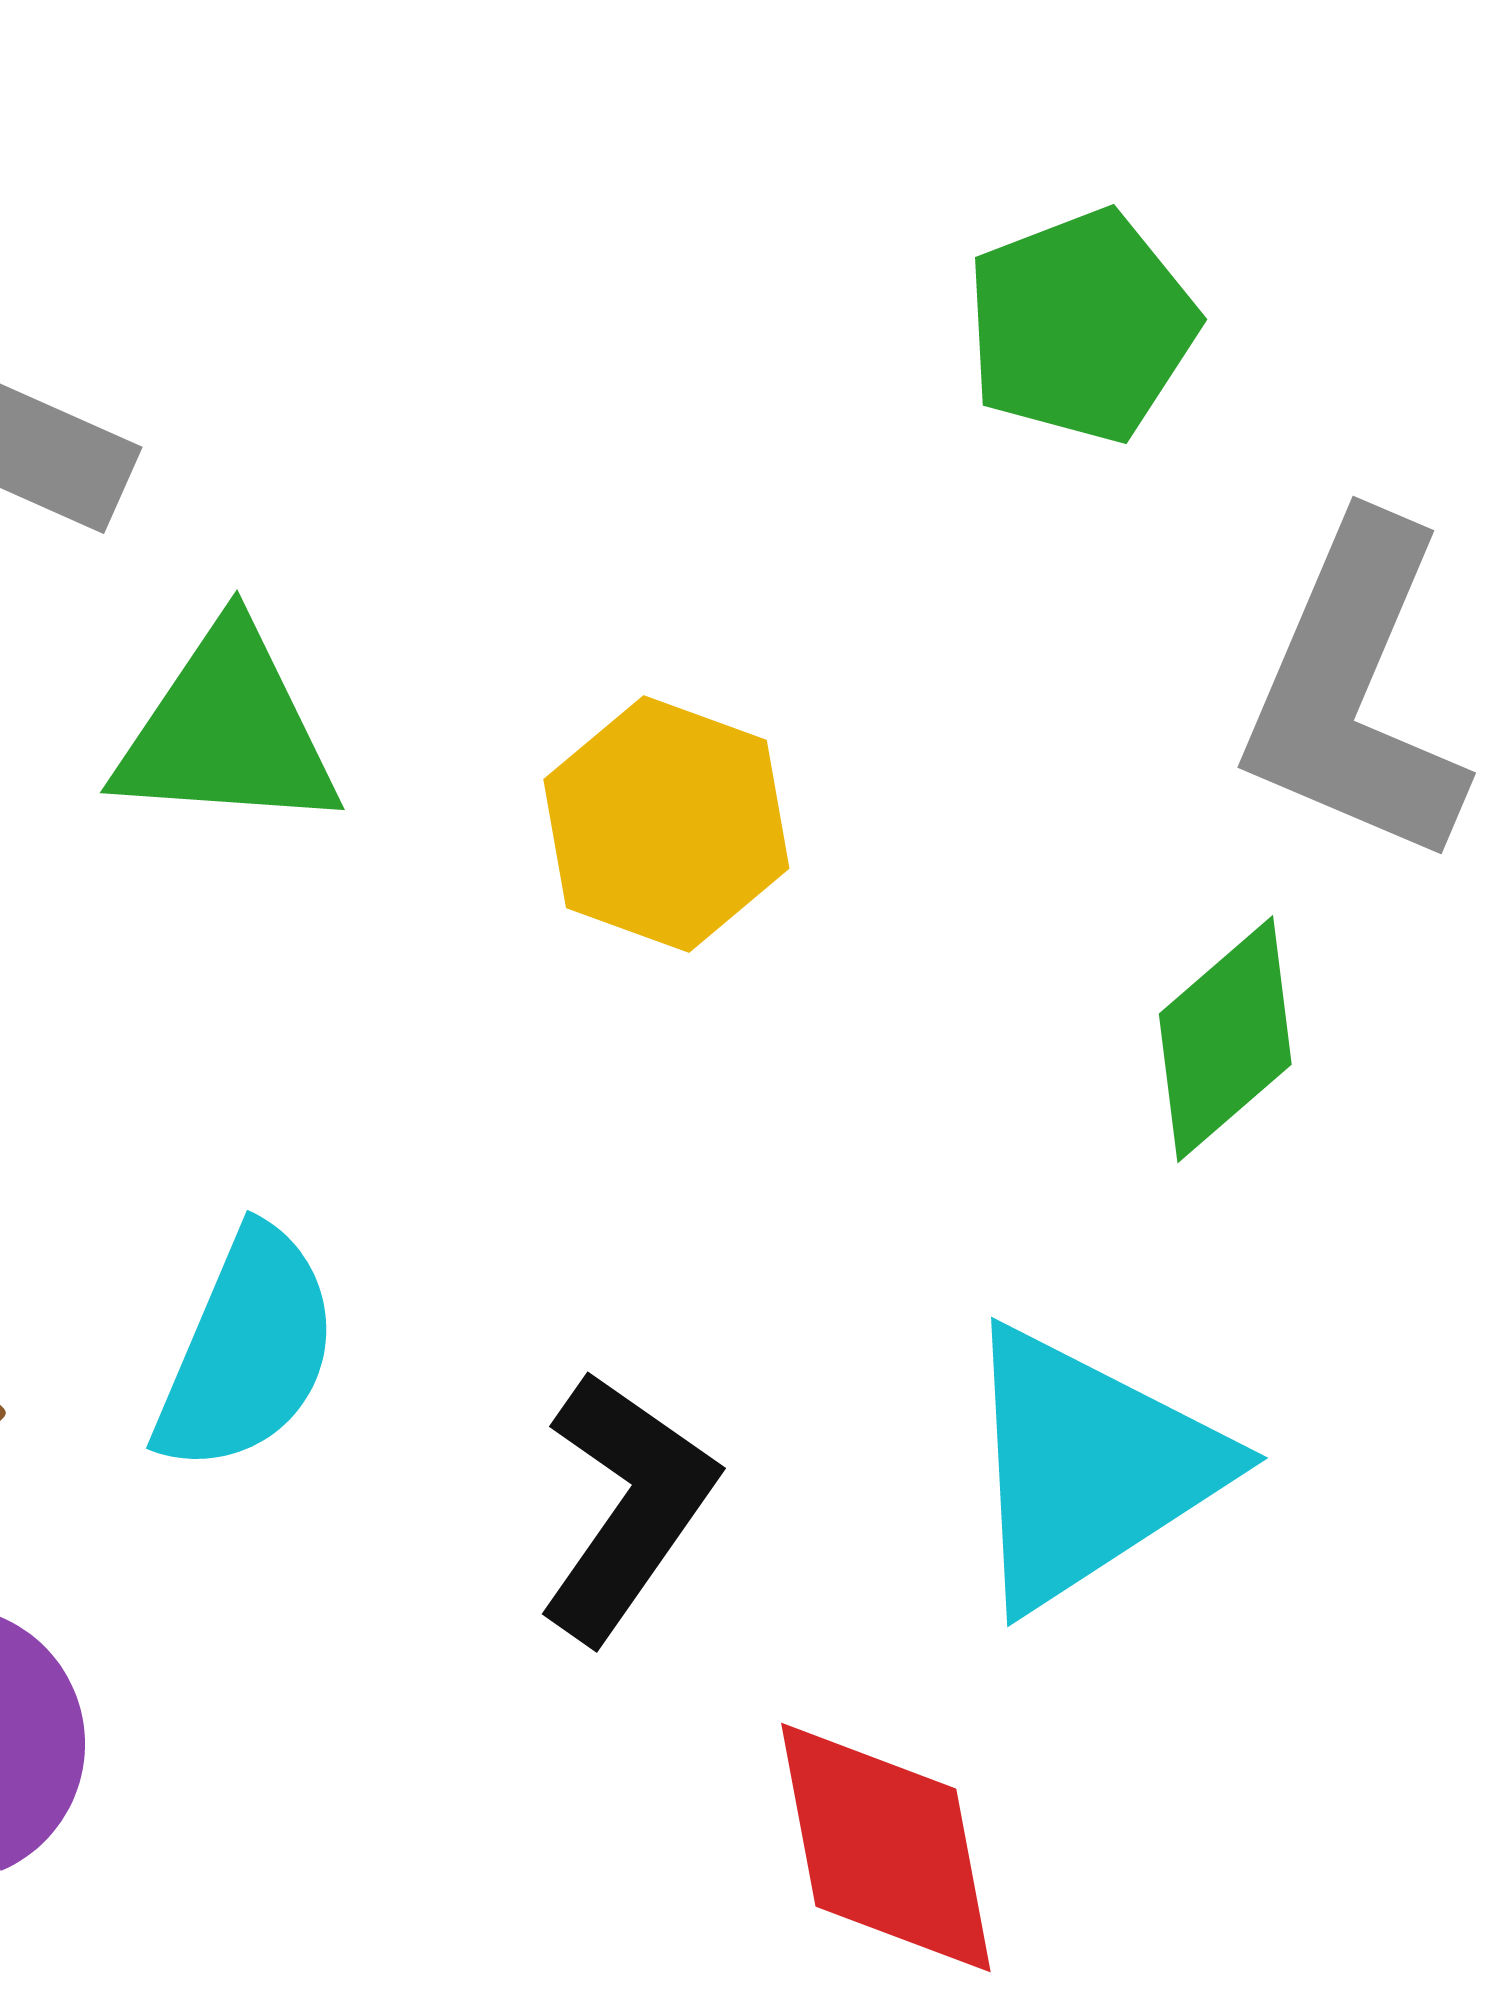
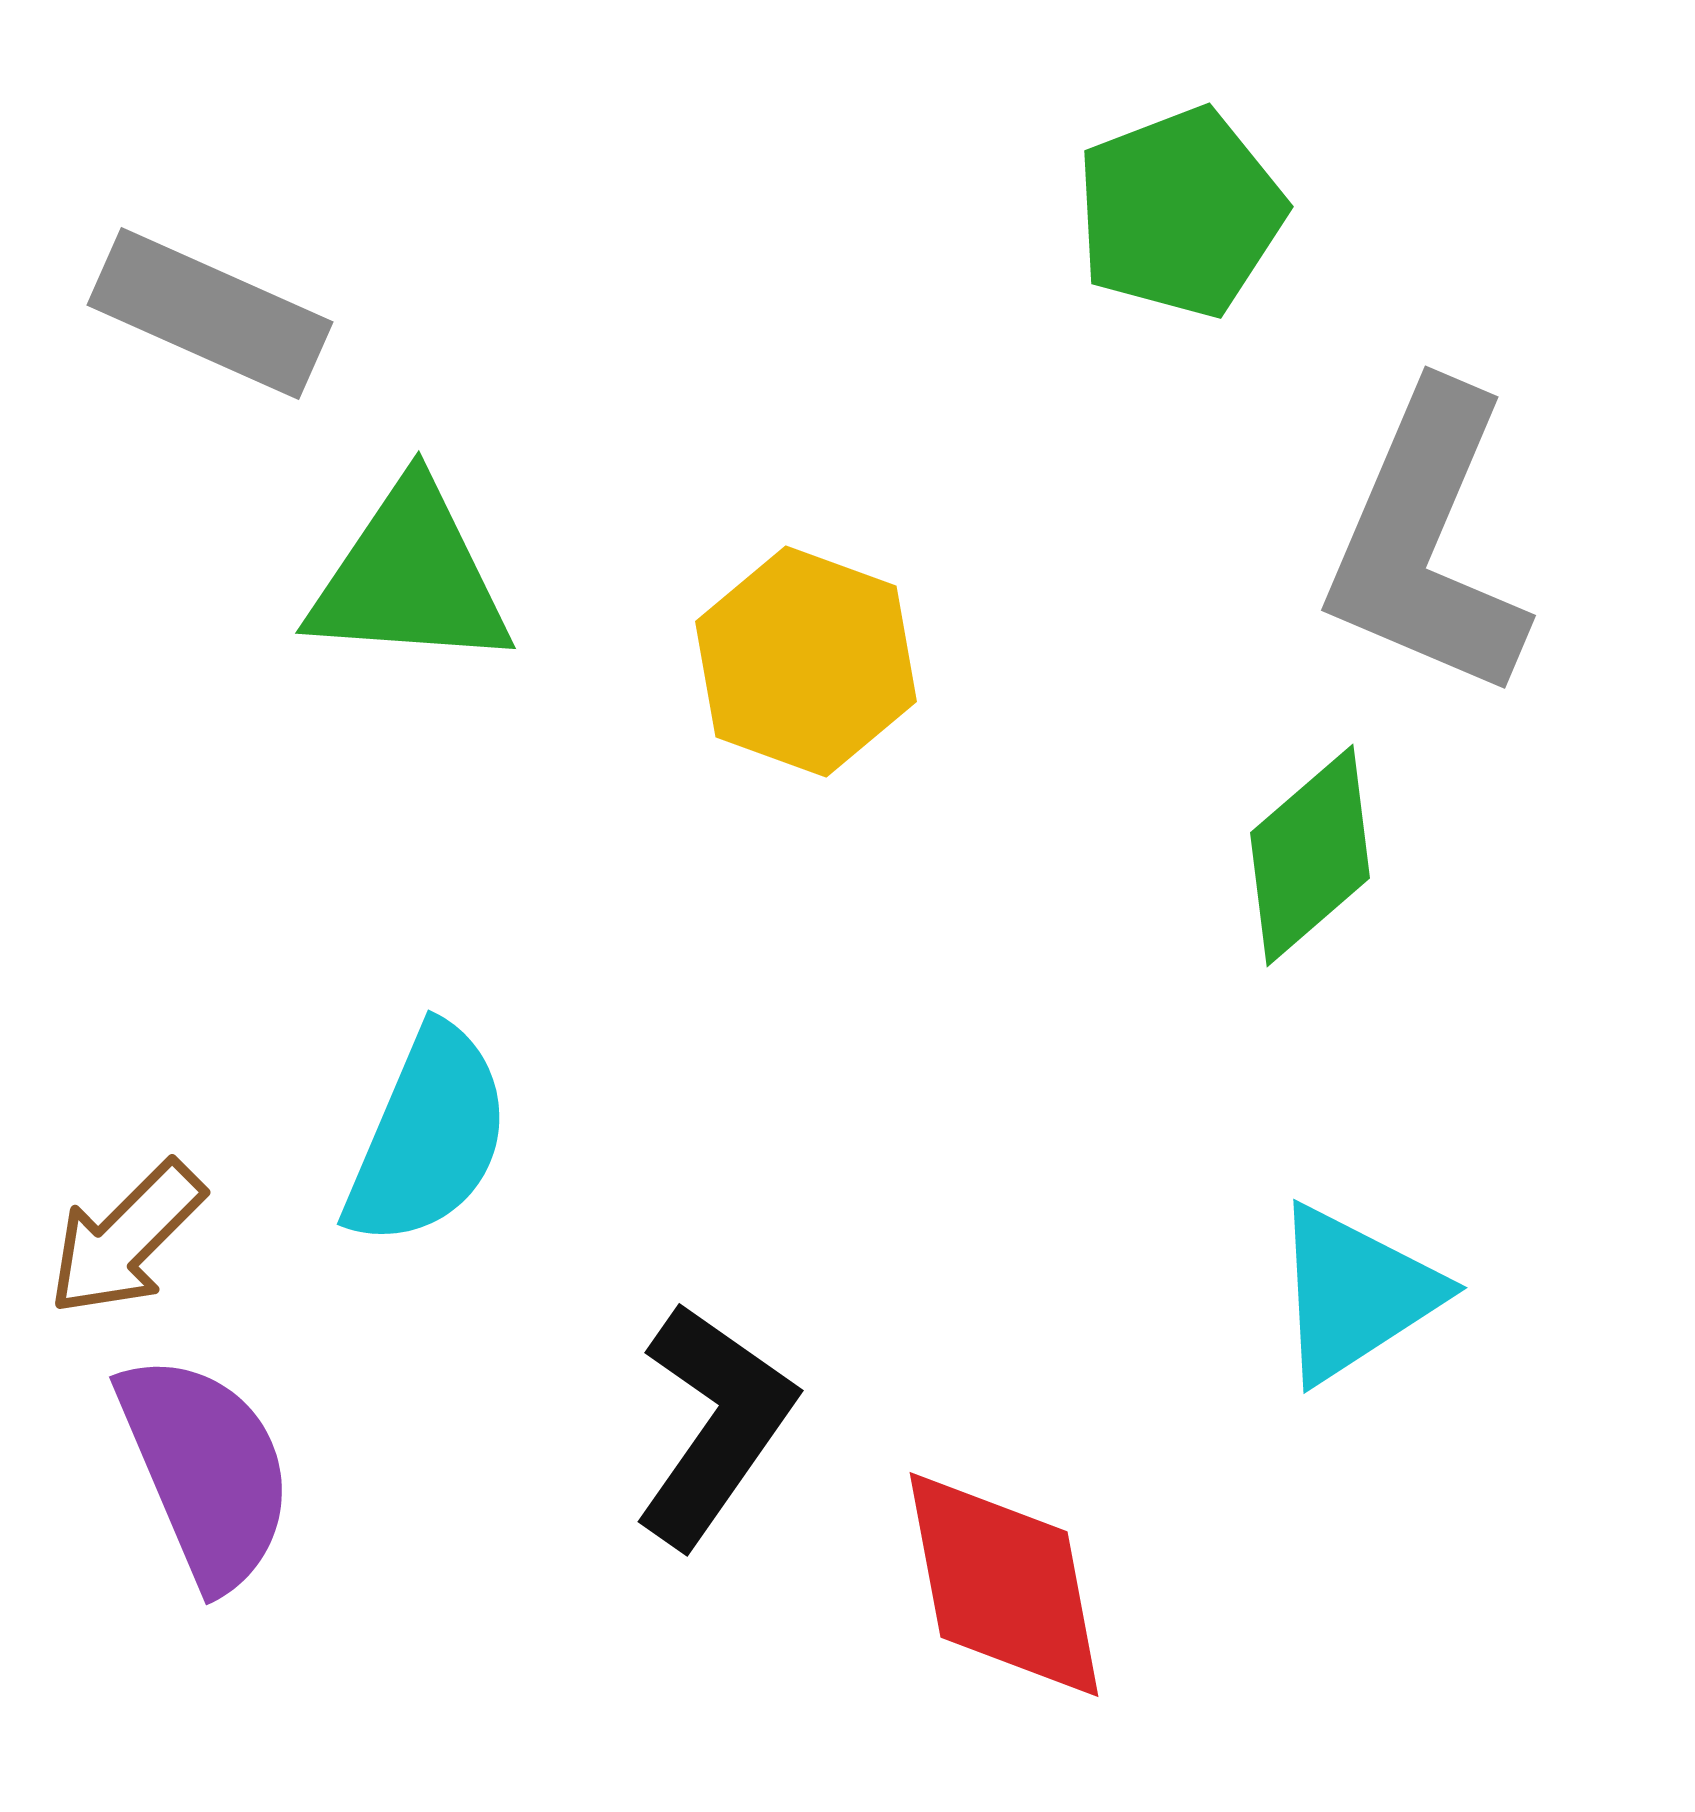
cyan triangle: (1089, 1467) -> (1355, 1293), moved, size x0.7
black L-shape: (626, 1506) -> (714, 1424), moved

